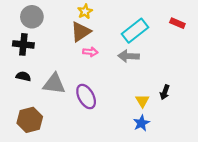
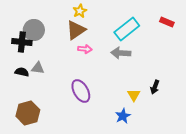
gray circle: (32, 17) -> (34, 30), moved
gray triangle: (54, 84) -> (38, 68), moved, size x0.6
blue star: (141, 123) -> (123, 116), moved

